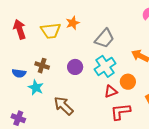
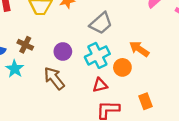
orange circle: (128, 82) -> (122, 67), moved
brown arrow: (64, 106) -> (54, 78), moved

